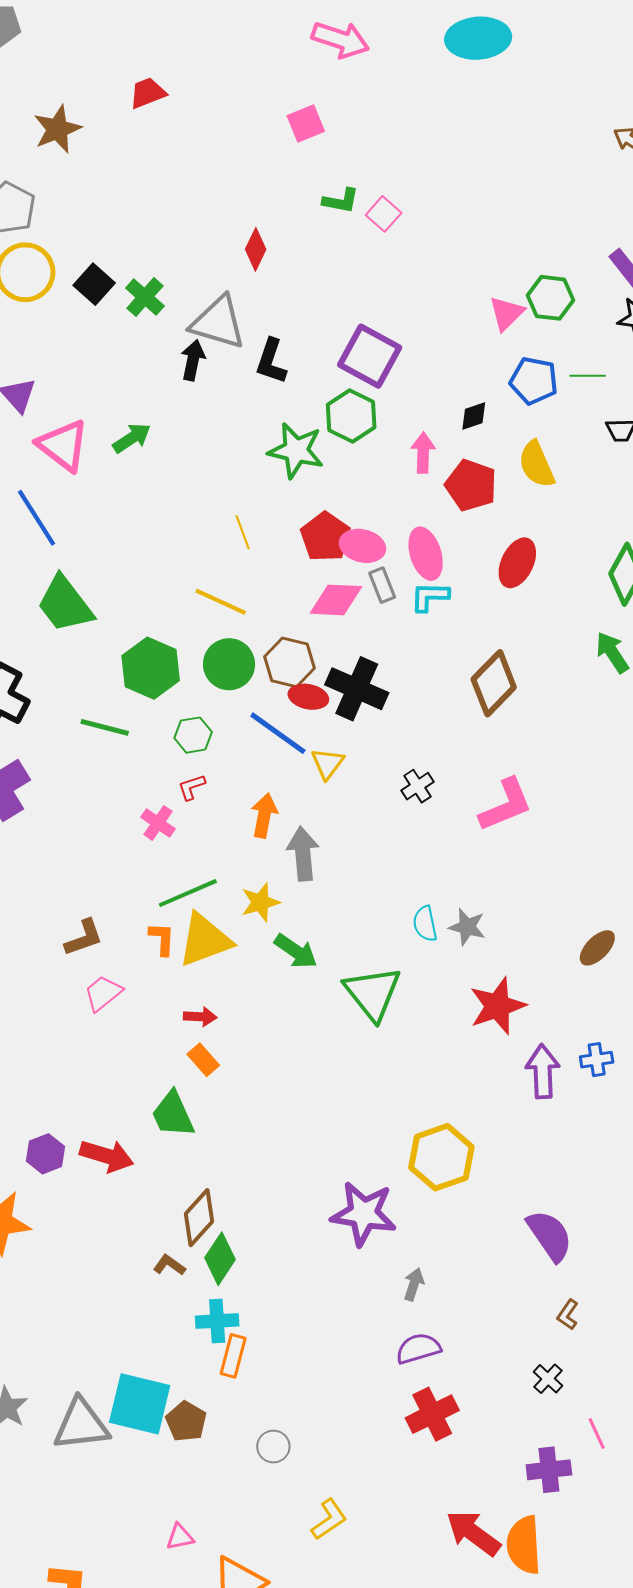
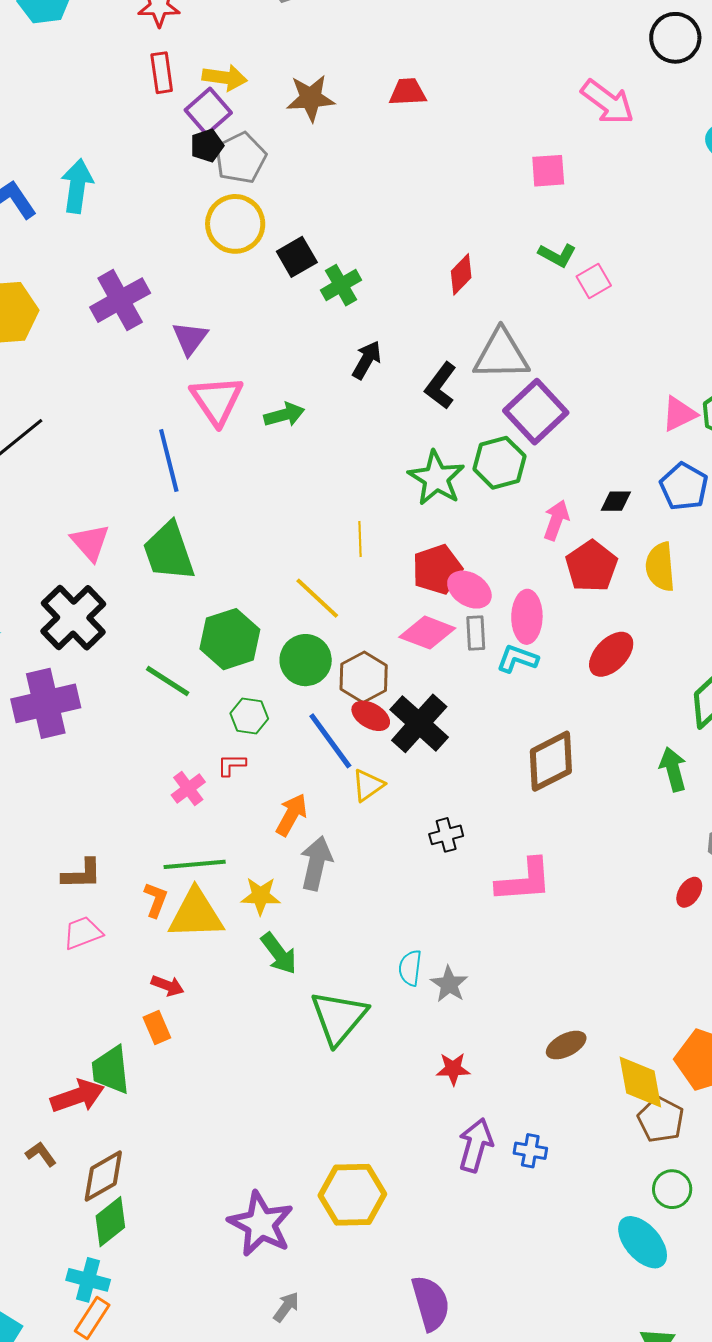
gray triangle: (218, 322) -> (501, 355), moved, turned -36
red star: (497, 1006) -> (453, 1069), size x0.6
red arrow: (107, 1156) -> (77, 1096), moved, turned -54
brown L-shape: (169, 1265) -> (41, 1154), moved

